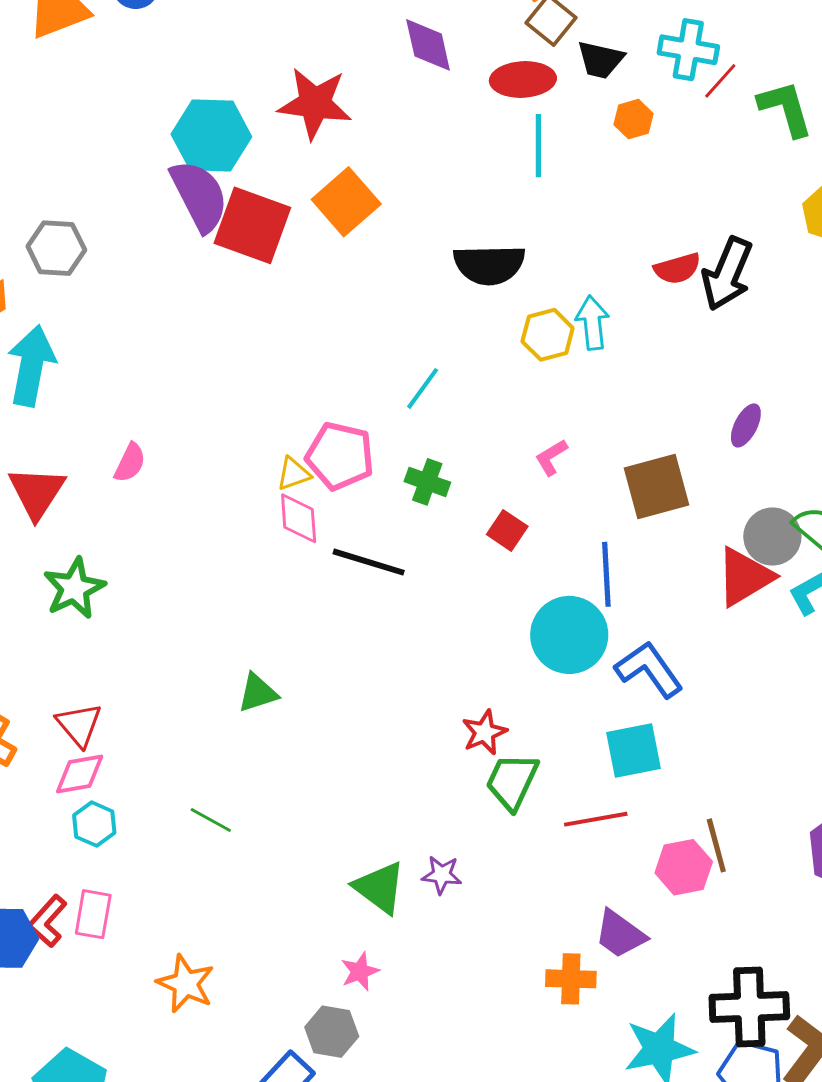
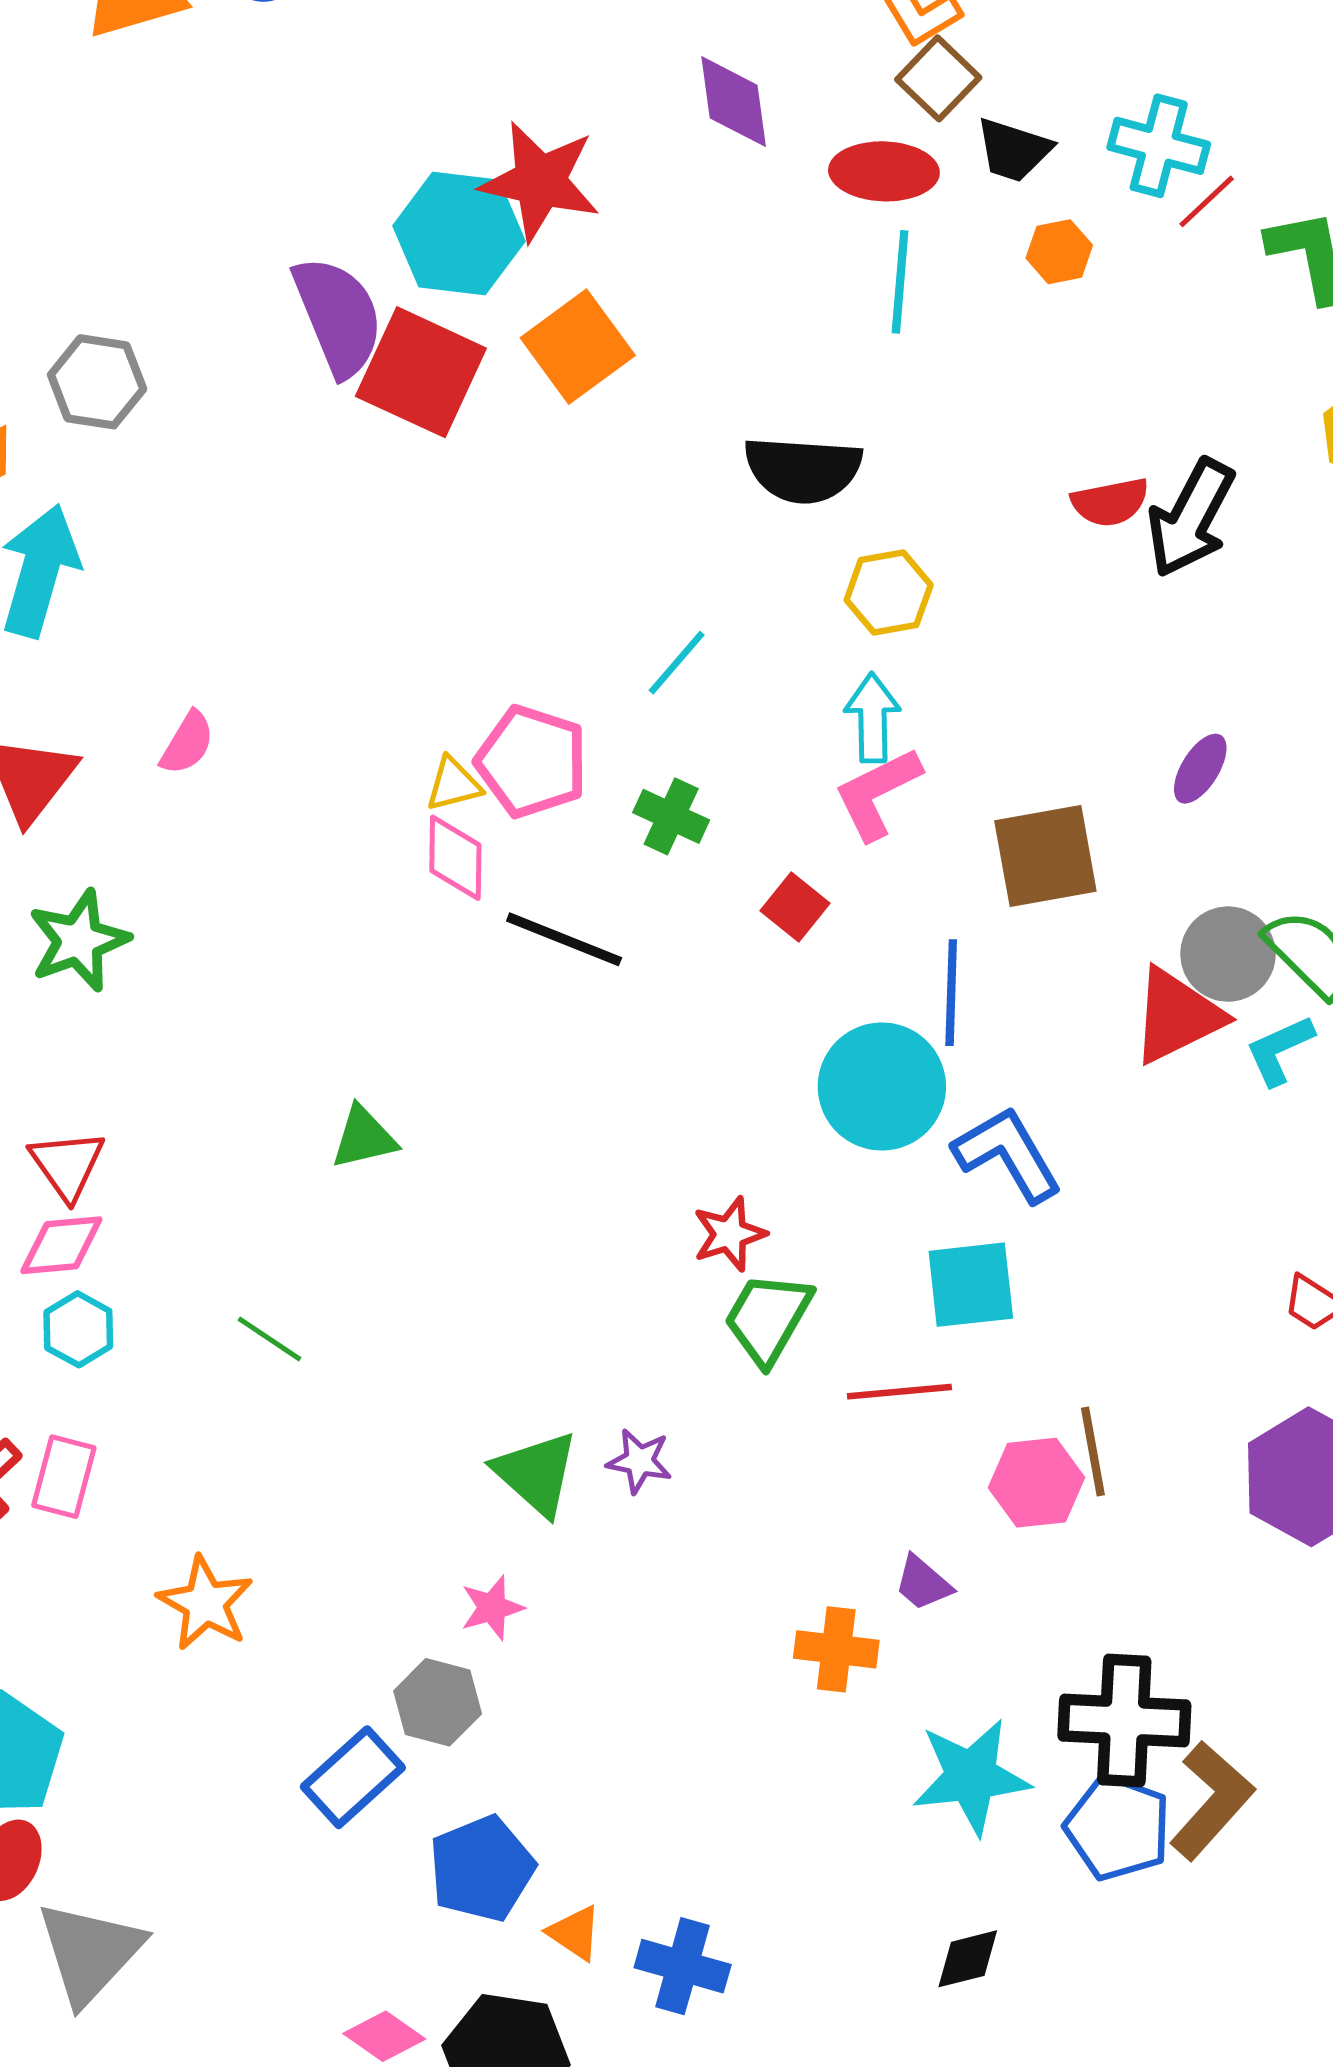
cyan hexagon: (211, 135) -> (459, 234), moved
cyan arrow: (593, 323) -> (872, 718), moved
pink L-shape: (551, 457) -> (877, 793), size x1.6
purple trapezoid: (620, 934) -> (923, 1583), size x0.7

